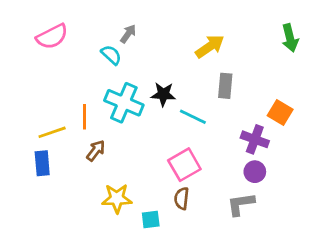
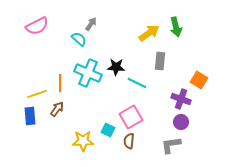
green arrow: (290, 38) -> (176, 27), moved
brown arrow: (96, 151) -> (57, 109), moved
cyan square: (151, 220) -> (108, 130), moved, turned 32

